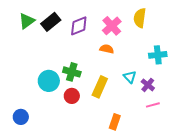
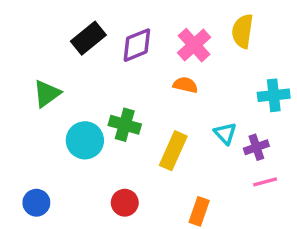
green triangle: (27, 21) -> (47, 94), moved
purple cross: (148, 85) -> (256, 147), turned 32
red circle: (72, 96) -> (125, 203), moved

